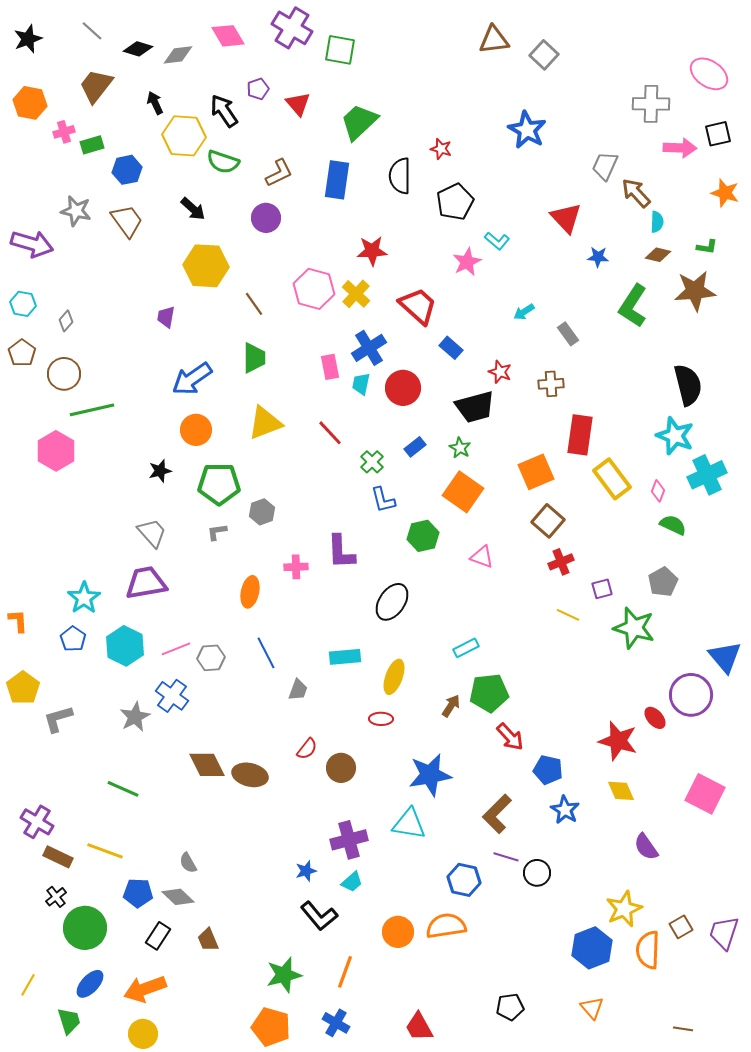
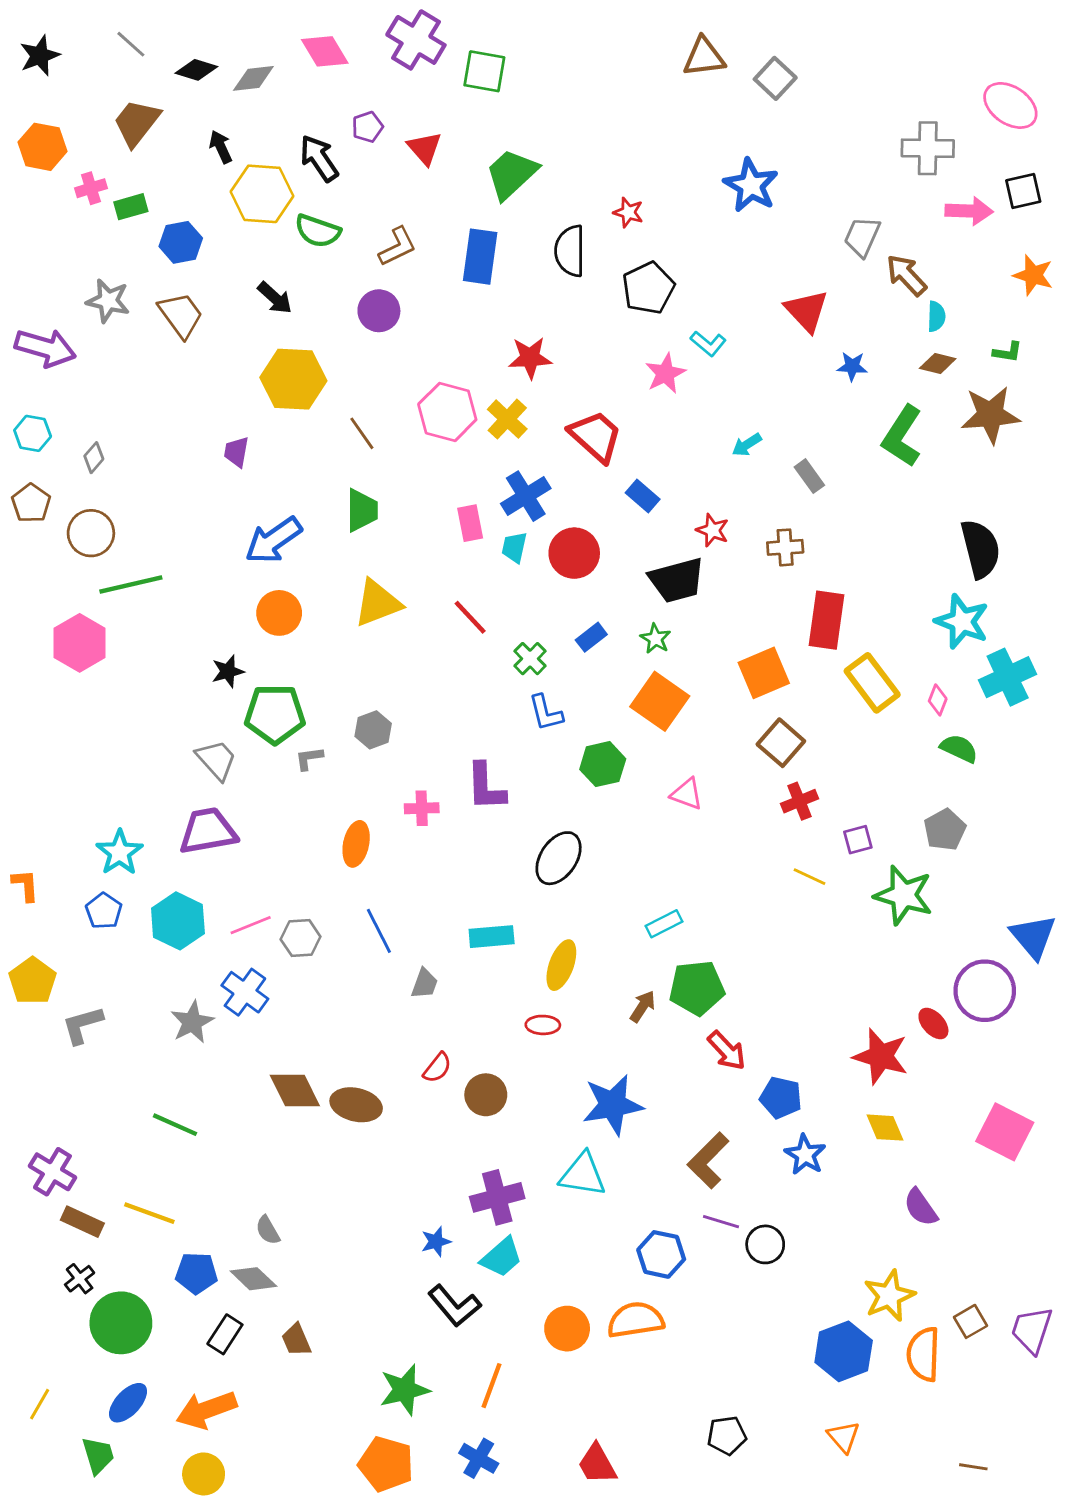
green pentagon: (219, 484) -> (275, 714), moved
cyan trapezoid: (352, 882) -> (502, 1257), size x1.4

